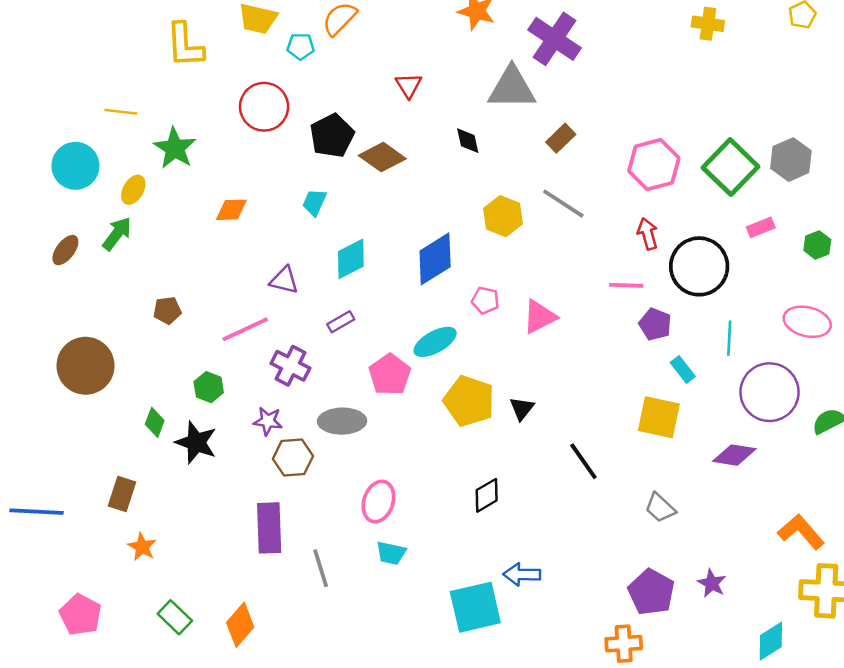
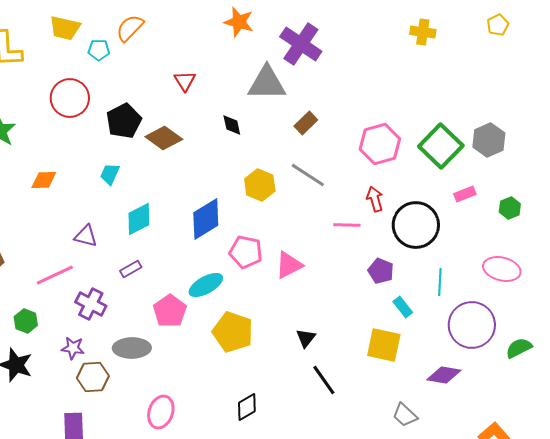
pink line: (626, 285) -> (347, 225), moved
pink pentagon: (485, 300) -> (246, 252), size x1.5
black triangle: (522, 409) -> (306, 338), moved
gray trapezoid: (660, 508) -> (405, 415), moved

